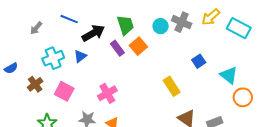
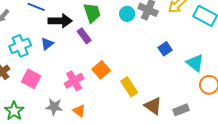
black arrow: (93, 33) -> (60, 21), turned 30
orange square: (138, 46) -> (101, 70), moved
yellow rectangle: (172, 86) -> (129, 87), moved

